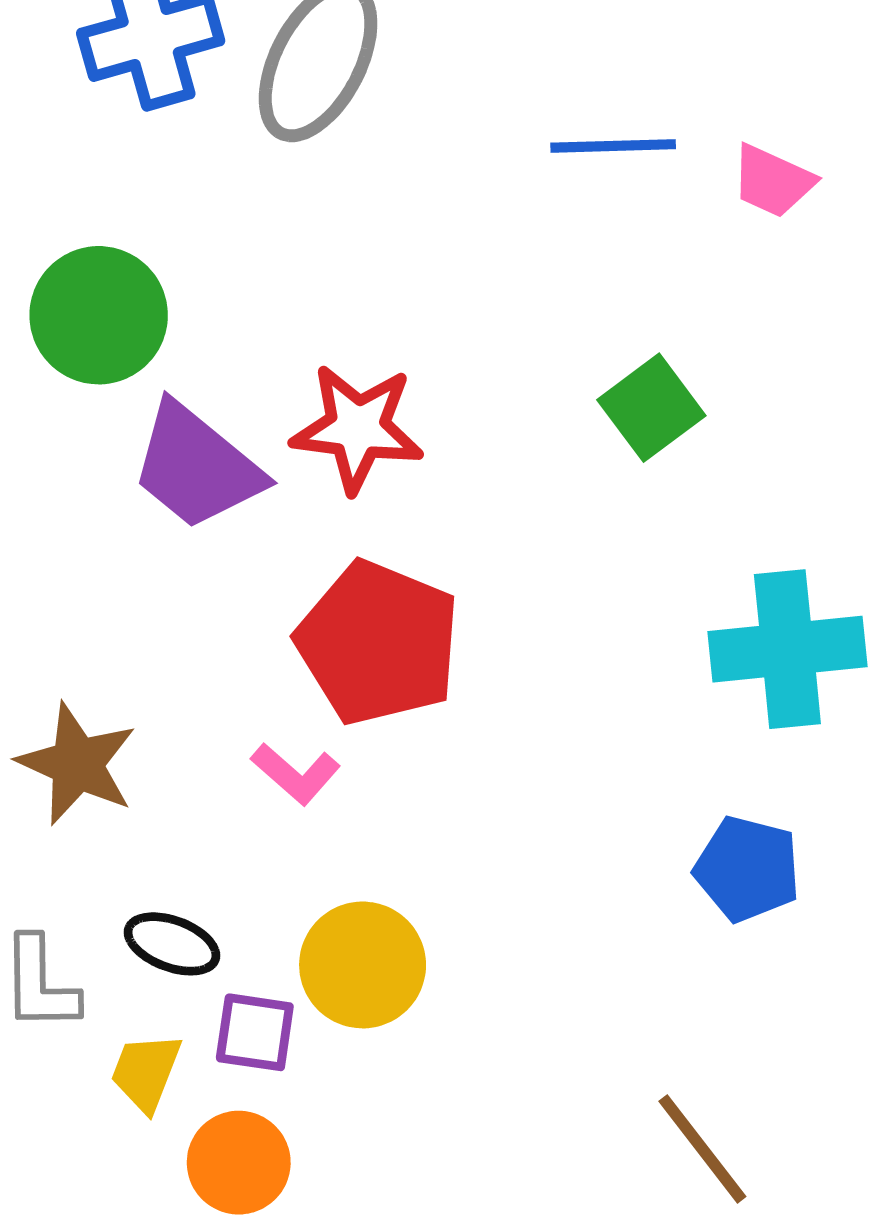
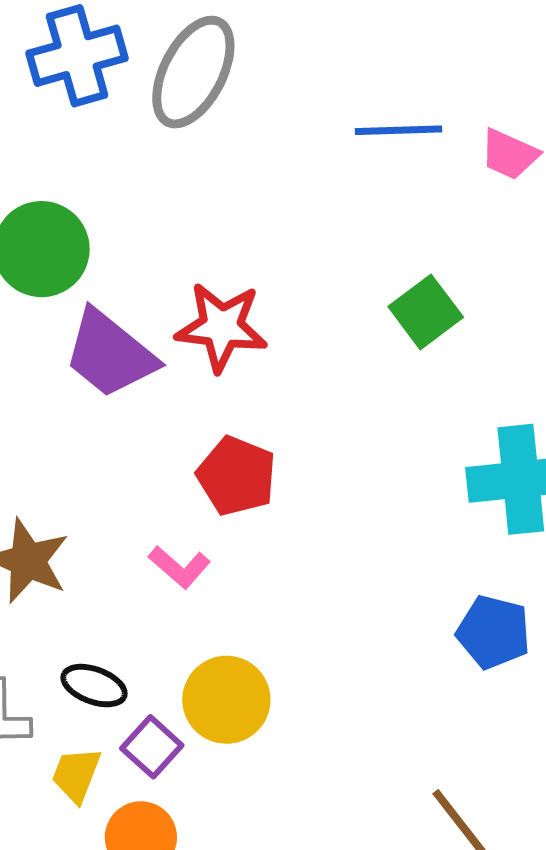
red pentagon: (378, 643) -> (237, 476), size x0.7
purple square: (255, 1032) -> (152, 747), turned 34

